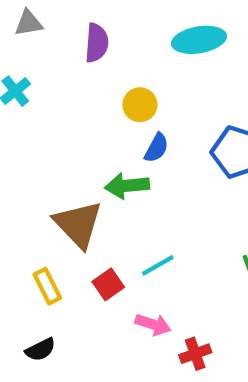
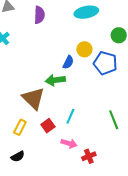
yellow circle: (140, 105) -> (84, 49), moved
cyan line: (158, 265) -> (70, 116), turned -35
yellow rectangle: (47, 286) -> (20, 127), turned 56

